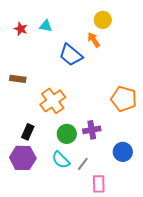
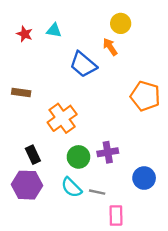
orange pentagon: (124, 99) -> (145, 96), moved
black rectangle: (28, 132) -> (33, 155), turned -49
gray line: (83, 164) -> (97, 192), turned 64

